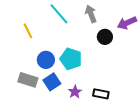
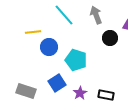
yellow line: (28, 31) -> (33, 32), turned -70
blue circle: (46, 60) -> (49, 47), moved
gray rectangle: (28, 80) -> (26, 91), moved

